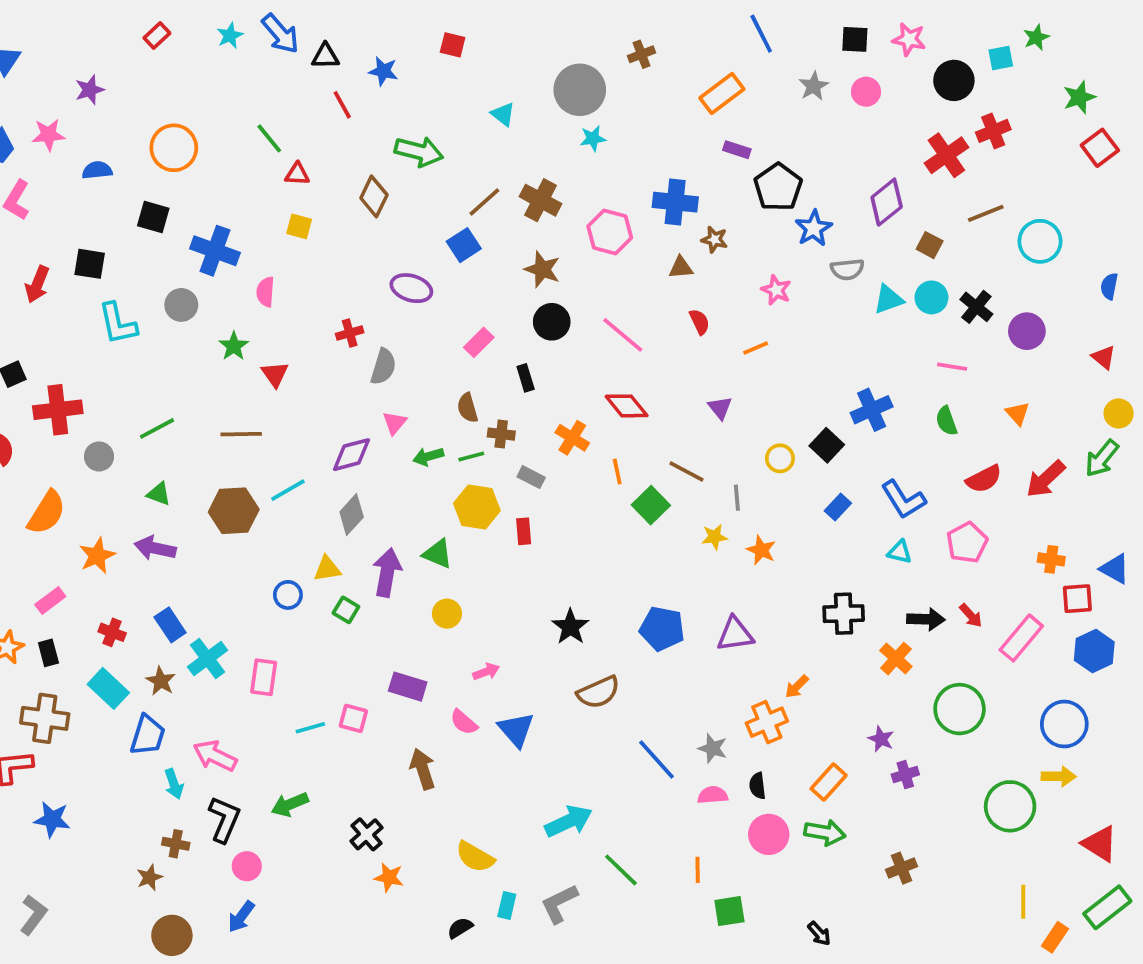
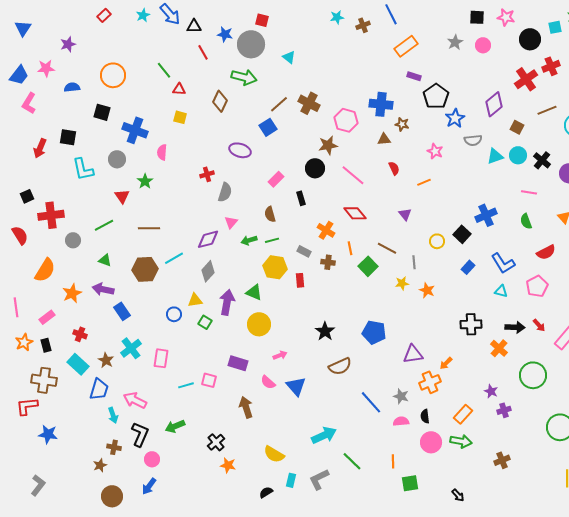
blue line: (761, 34) -> (391, 14), moved
gray circle: (580, 90) -> (251, 44), moved
cyan star: (593, 138) -> (337, 17), moved
brown star: (542, 269) -> (328, 145), moved, turned -30
red triangle: (275, 374) -> (122, 196), moved
brown cross: (501, 434) -> (328, 262), moved
yellow circle: (447, 614) -> (259, 324), size x1.5
blue rectangle: (170, 625) -> (122, 311), moved
purple triangle: (735, 634) -> (413, 354), moved

